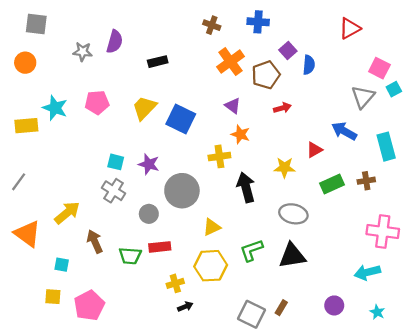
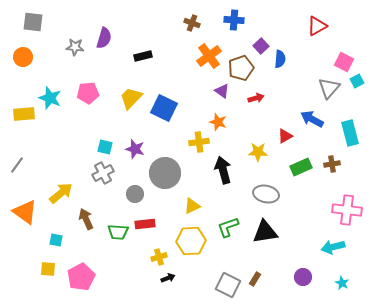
purple triangle: (233, 106) -> (222, 91), moved
gray cross: (114, 191) -> (103, 173), turned 30

